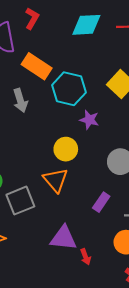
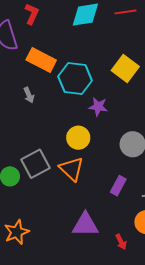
gray arrow: (20, 100) -> (29, 95), size x0.7
gray square: (20, 201) -> (35, 164), moved
red arrow: (85, 257) -> (121, 242), moved

